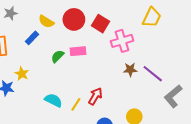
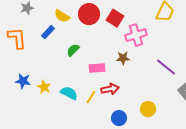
pink rectangle: (78, 51) -> (97, 68), moved
brown star: (130, 70) -> (123, 58), moved
yellow star: (22, 74) -> (44, 87), moved
red arrow: (95, 96) -> (110, 89), turned 48

